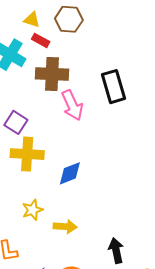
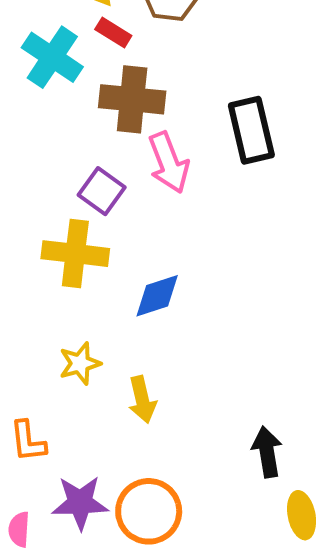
purple square: (16, 122) -> (102, 191), moved
yellow arrow: (65, 227) -> (142, 399), turned 70
black arrow: (116, 251) -> (267, 452), moved

